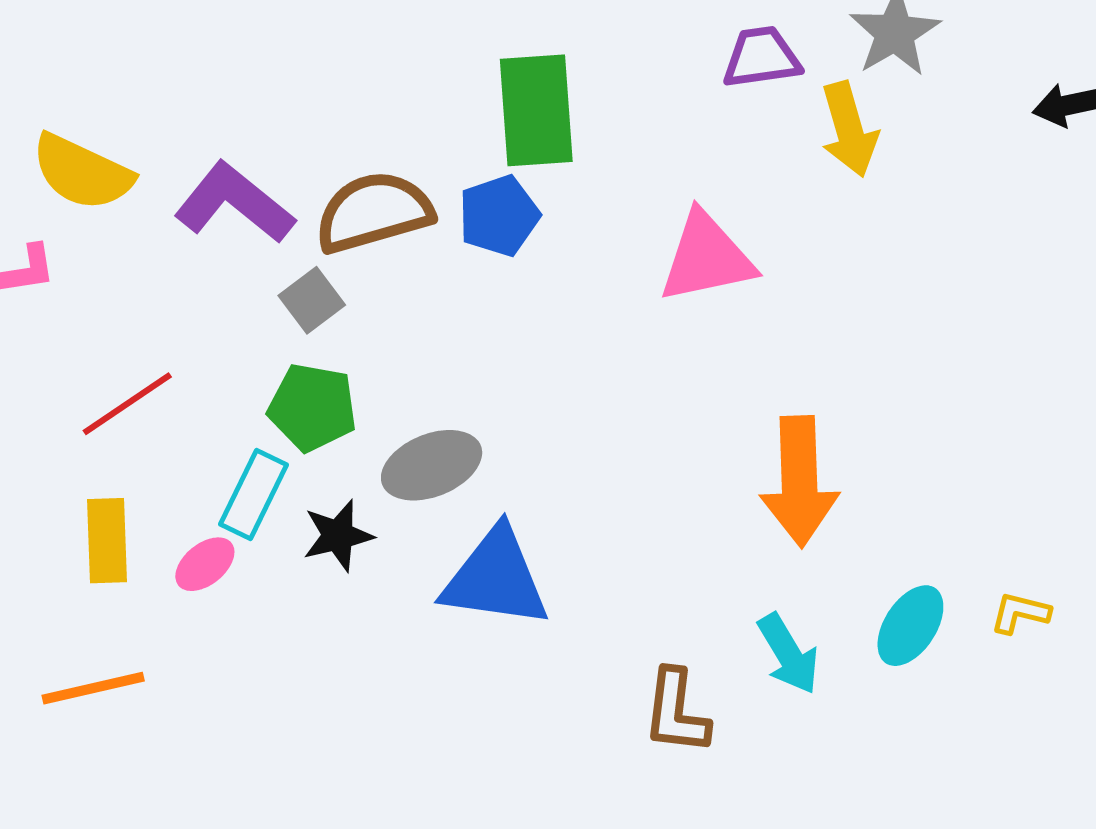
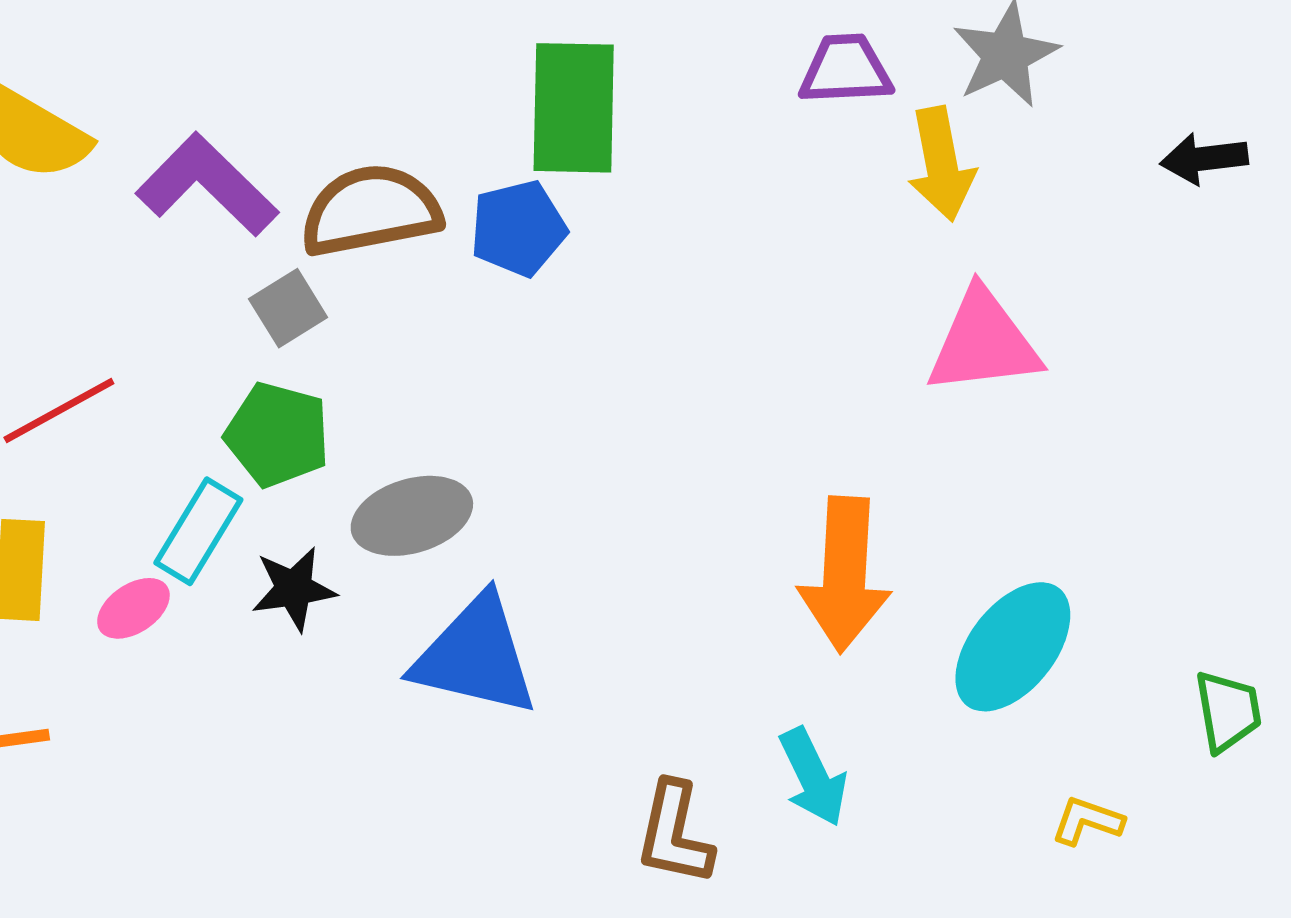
pink triangle: (706, 258) -> (984, 342), moved
yellow L-shape: (1020, 613) -> (1087, 821), moved
cyan ellipse: (910, 626) -> (1013, 647), moved, size x1.4

